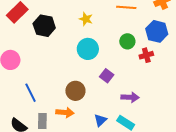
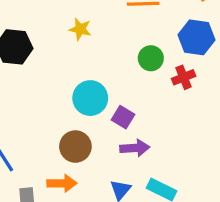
cyan circle: (88, 49) -> (90, 98), moved
purple arrow: (130, 97) -> (135, 148), moved

